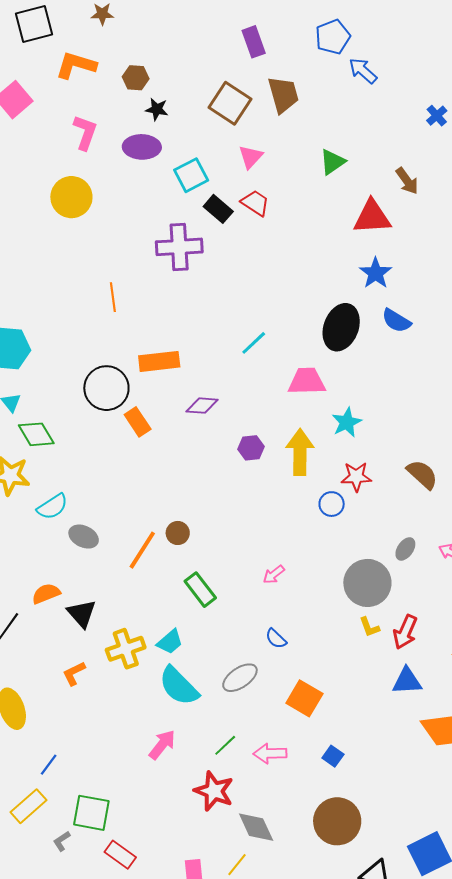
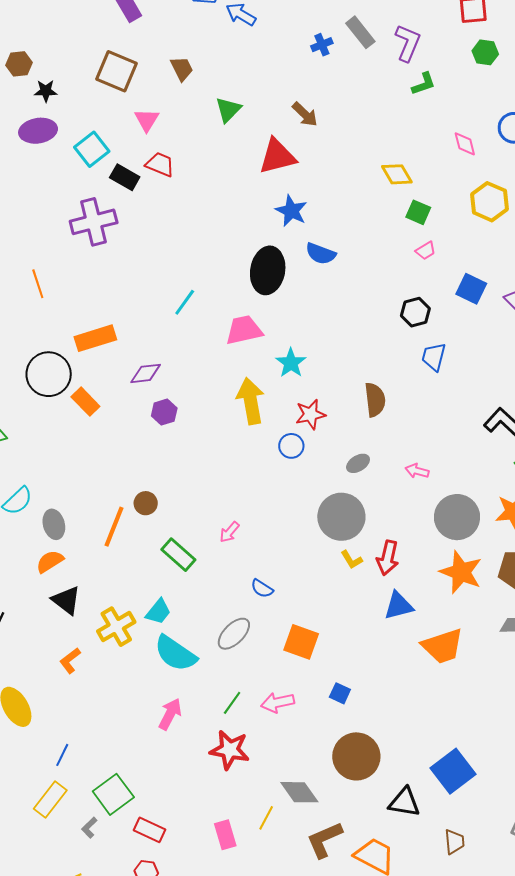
brown trapezoid: (283, 95) -> (182, 69), moved, size x0.7
blue cross: (437, 116) -> (322, 45), turned 30
purple hexagon: (251, 448) -> (164, 412), moved
brown semicircle: (422, 474) -> (375, 400), turned 52
gray ellipse: (84, 537) -> (54, 524), turned 60
gray ellipse: (405, 549) -> (358, 463), moved, turned 35
pink arrow: (274, 575) -> (229, 532), moved
orange semicircle: (46, 594) -> (50, 561), moved
green square: (91, 813) -> (113, 794), turned -36
gray diamond: (256, 827) -> (299, 792), moved

